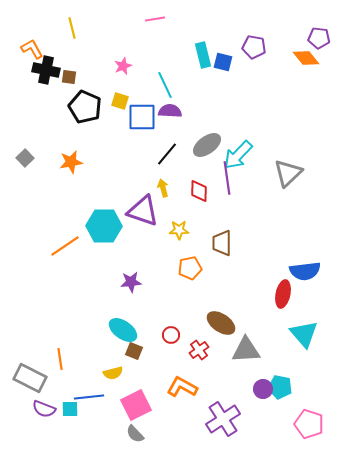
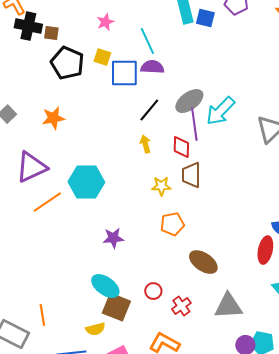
purple line: (227, 178) -> (194, 124), moved
purple triangle: (143, 211) -> (31, 167), moved, turned -44
brown trapezoid: (222, 243) -> (191, 175), moved
brown ellipse: (221, 323) -> (203, 262), moved
brown square: (134, 351) -> (116, 307), size x1.6

